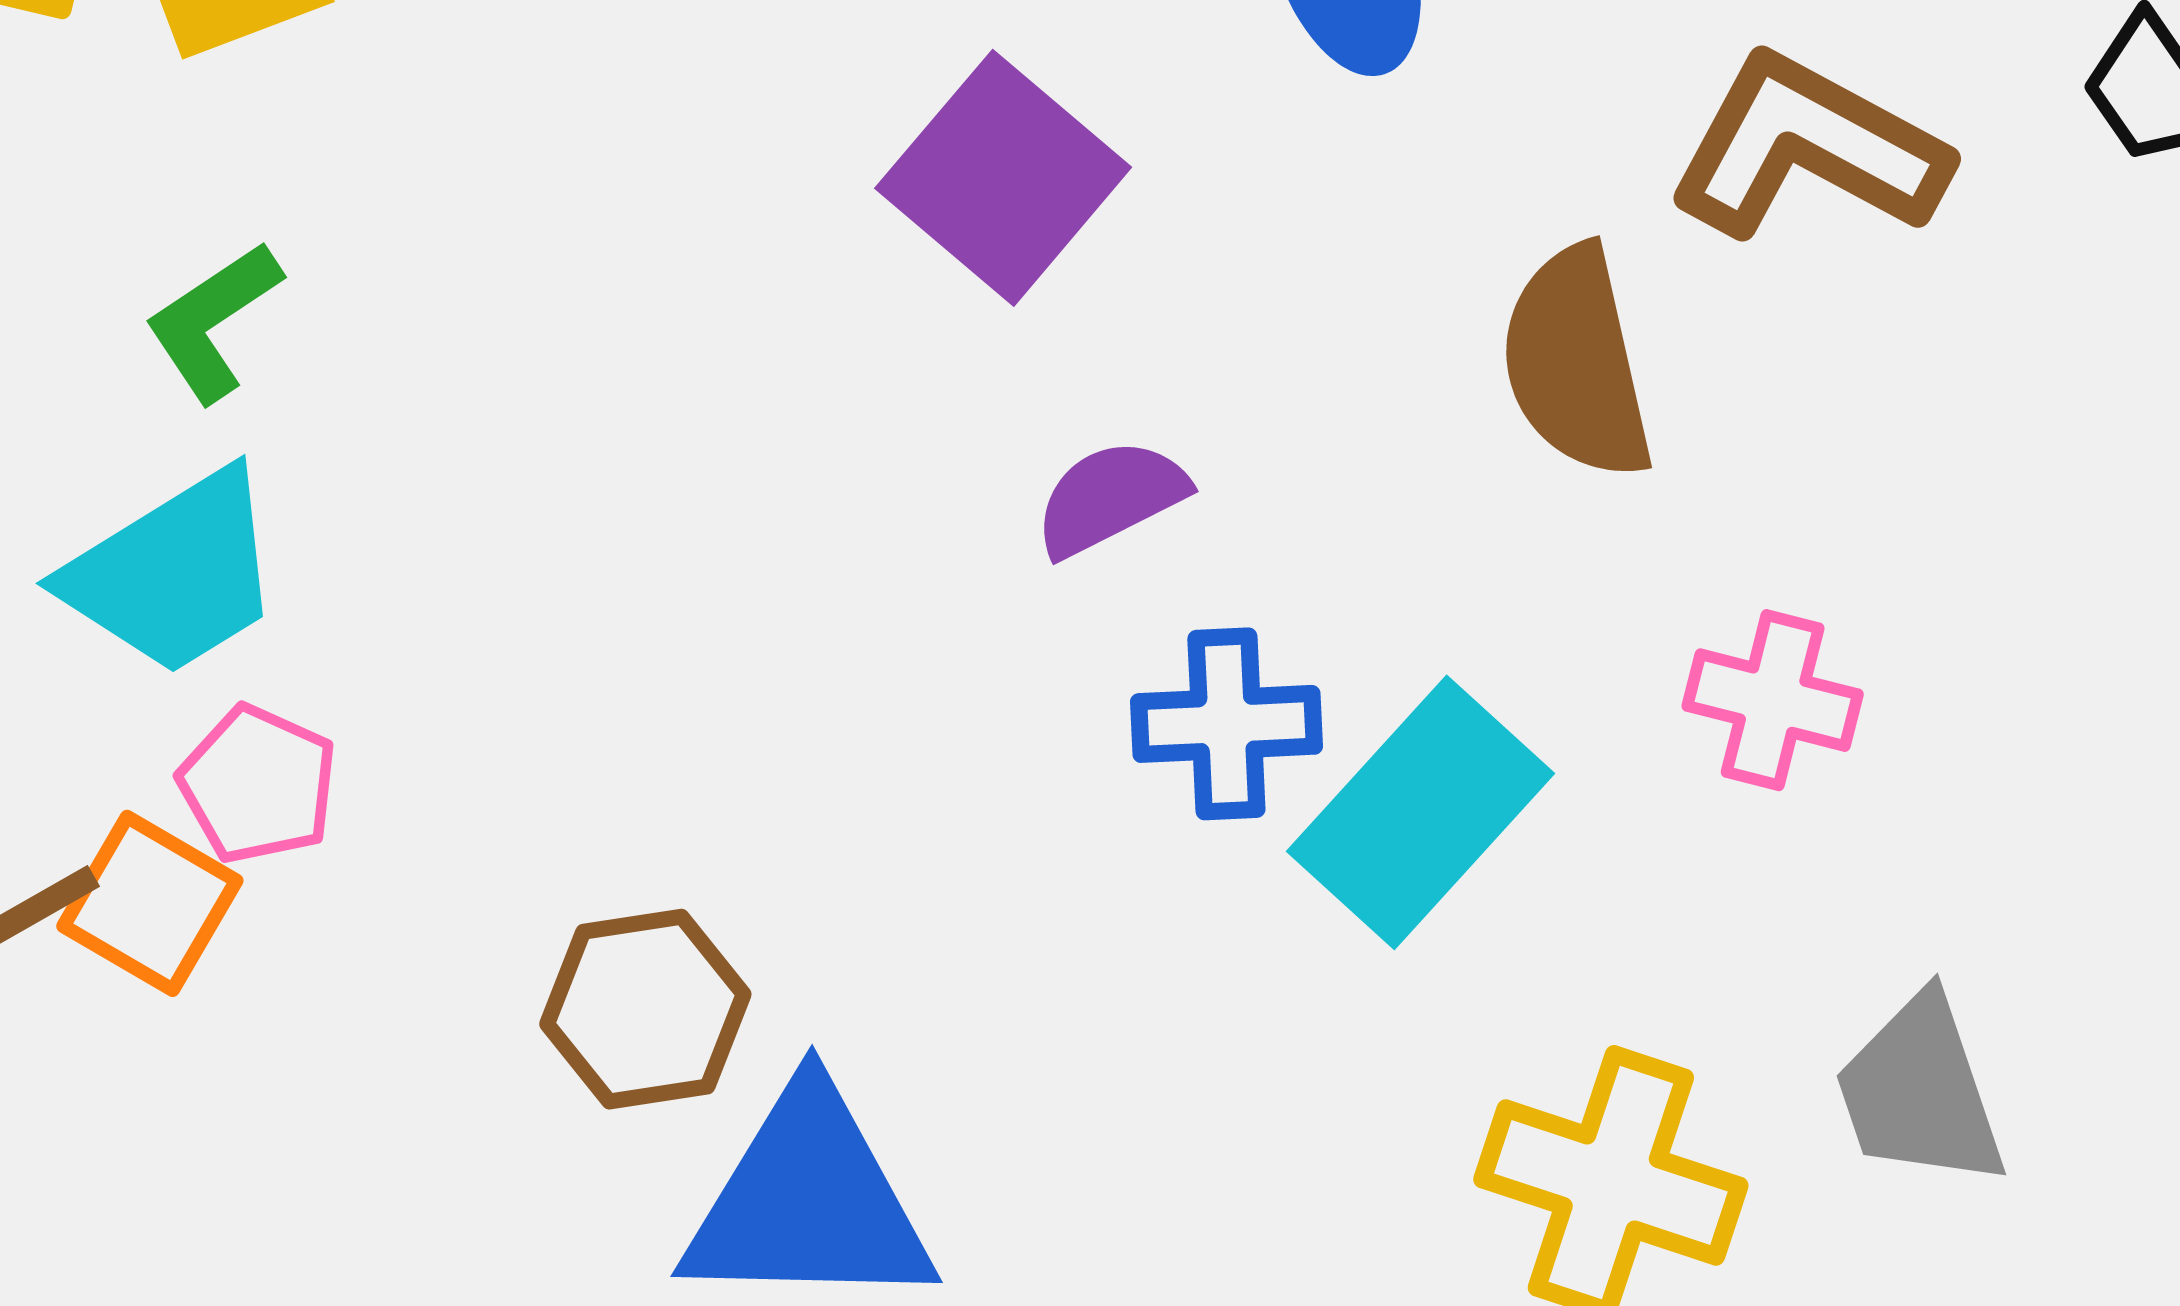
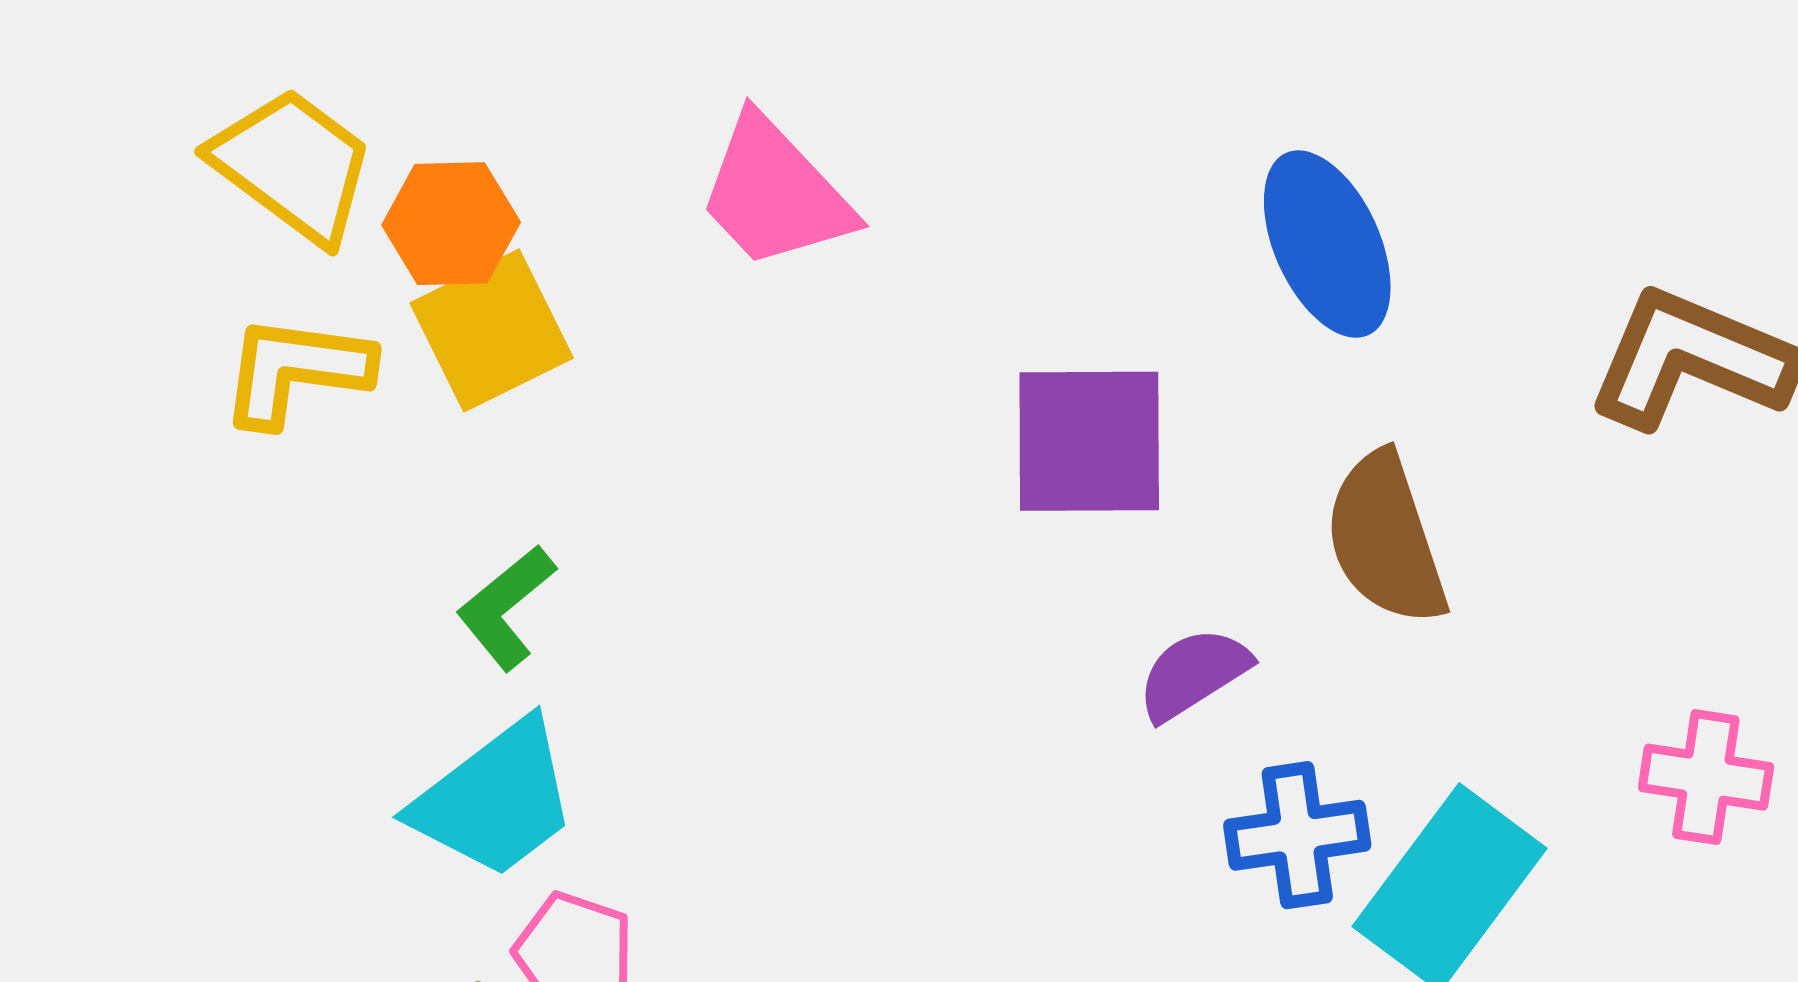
purple square: (1003, 178) -> (1089, 441), turned -35
brown semicircle: (1577, 363) -> (1386, 539), moved

